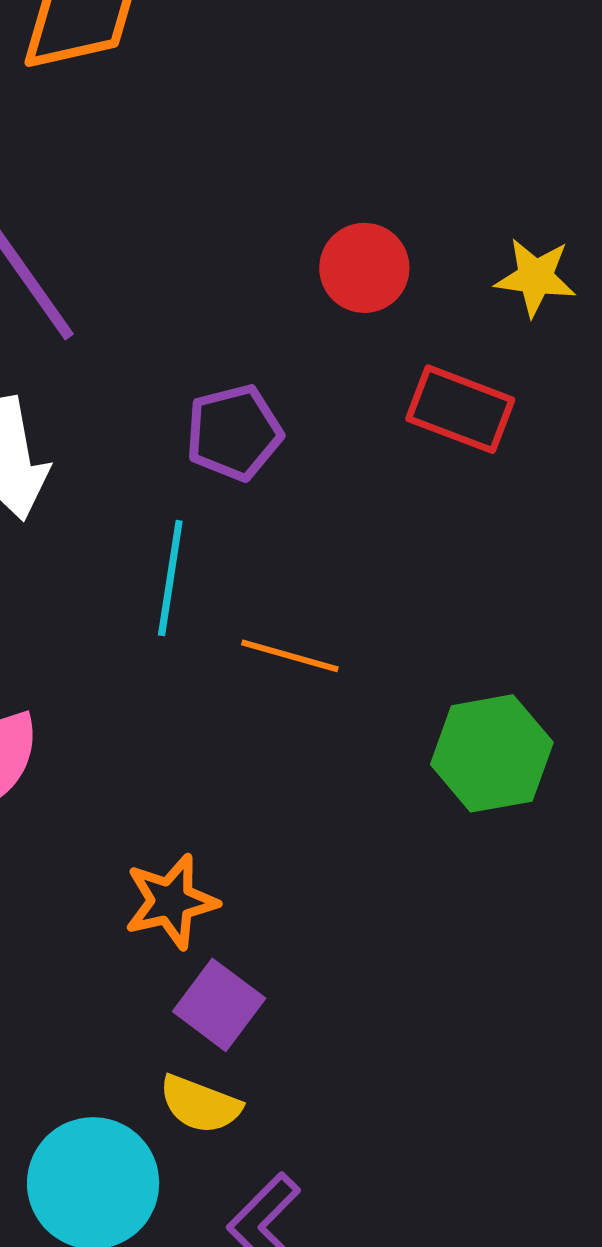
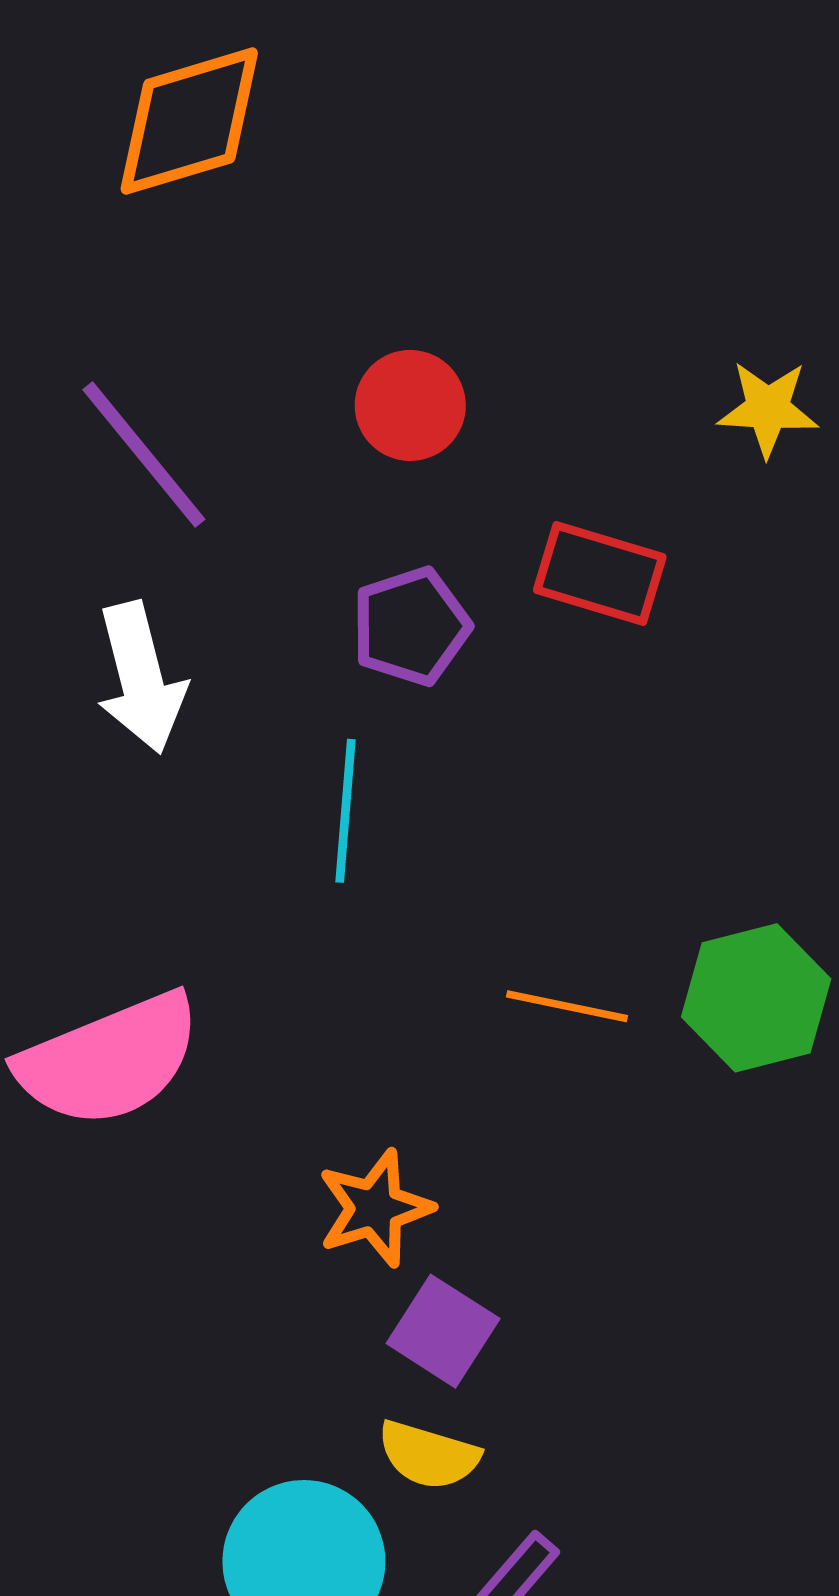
red circle: (364, 268) -> (410, 405), moved
red rectangle: (460, 409) -> (600, 574), moved
orange line: (290, 656) -> (567, 1006), moved

